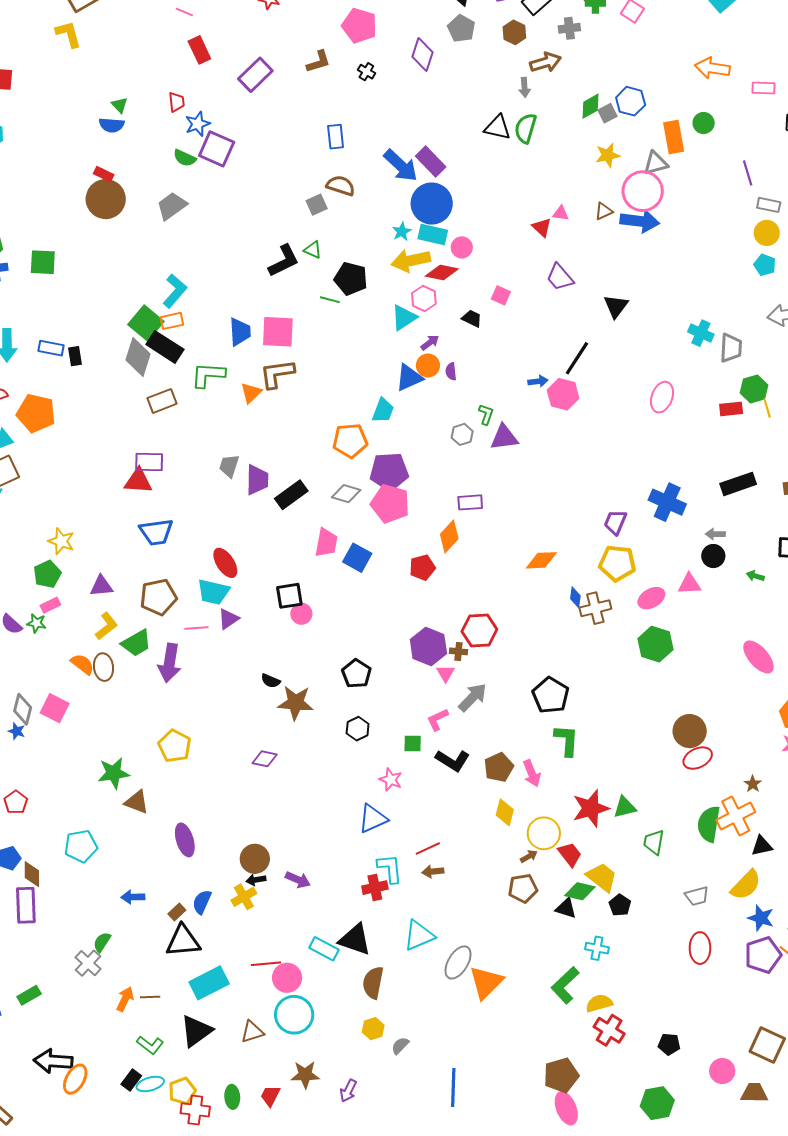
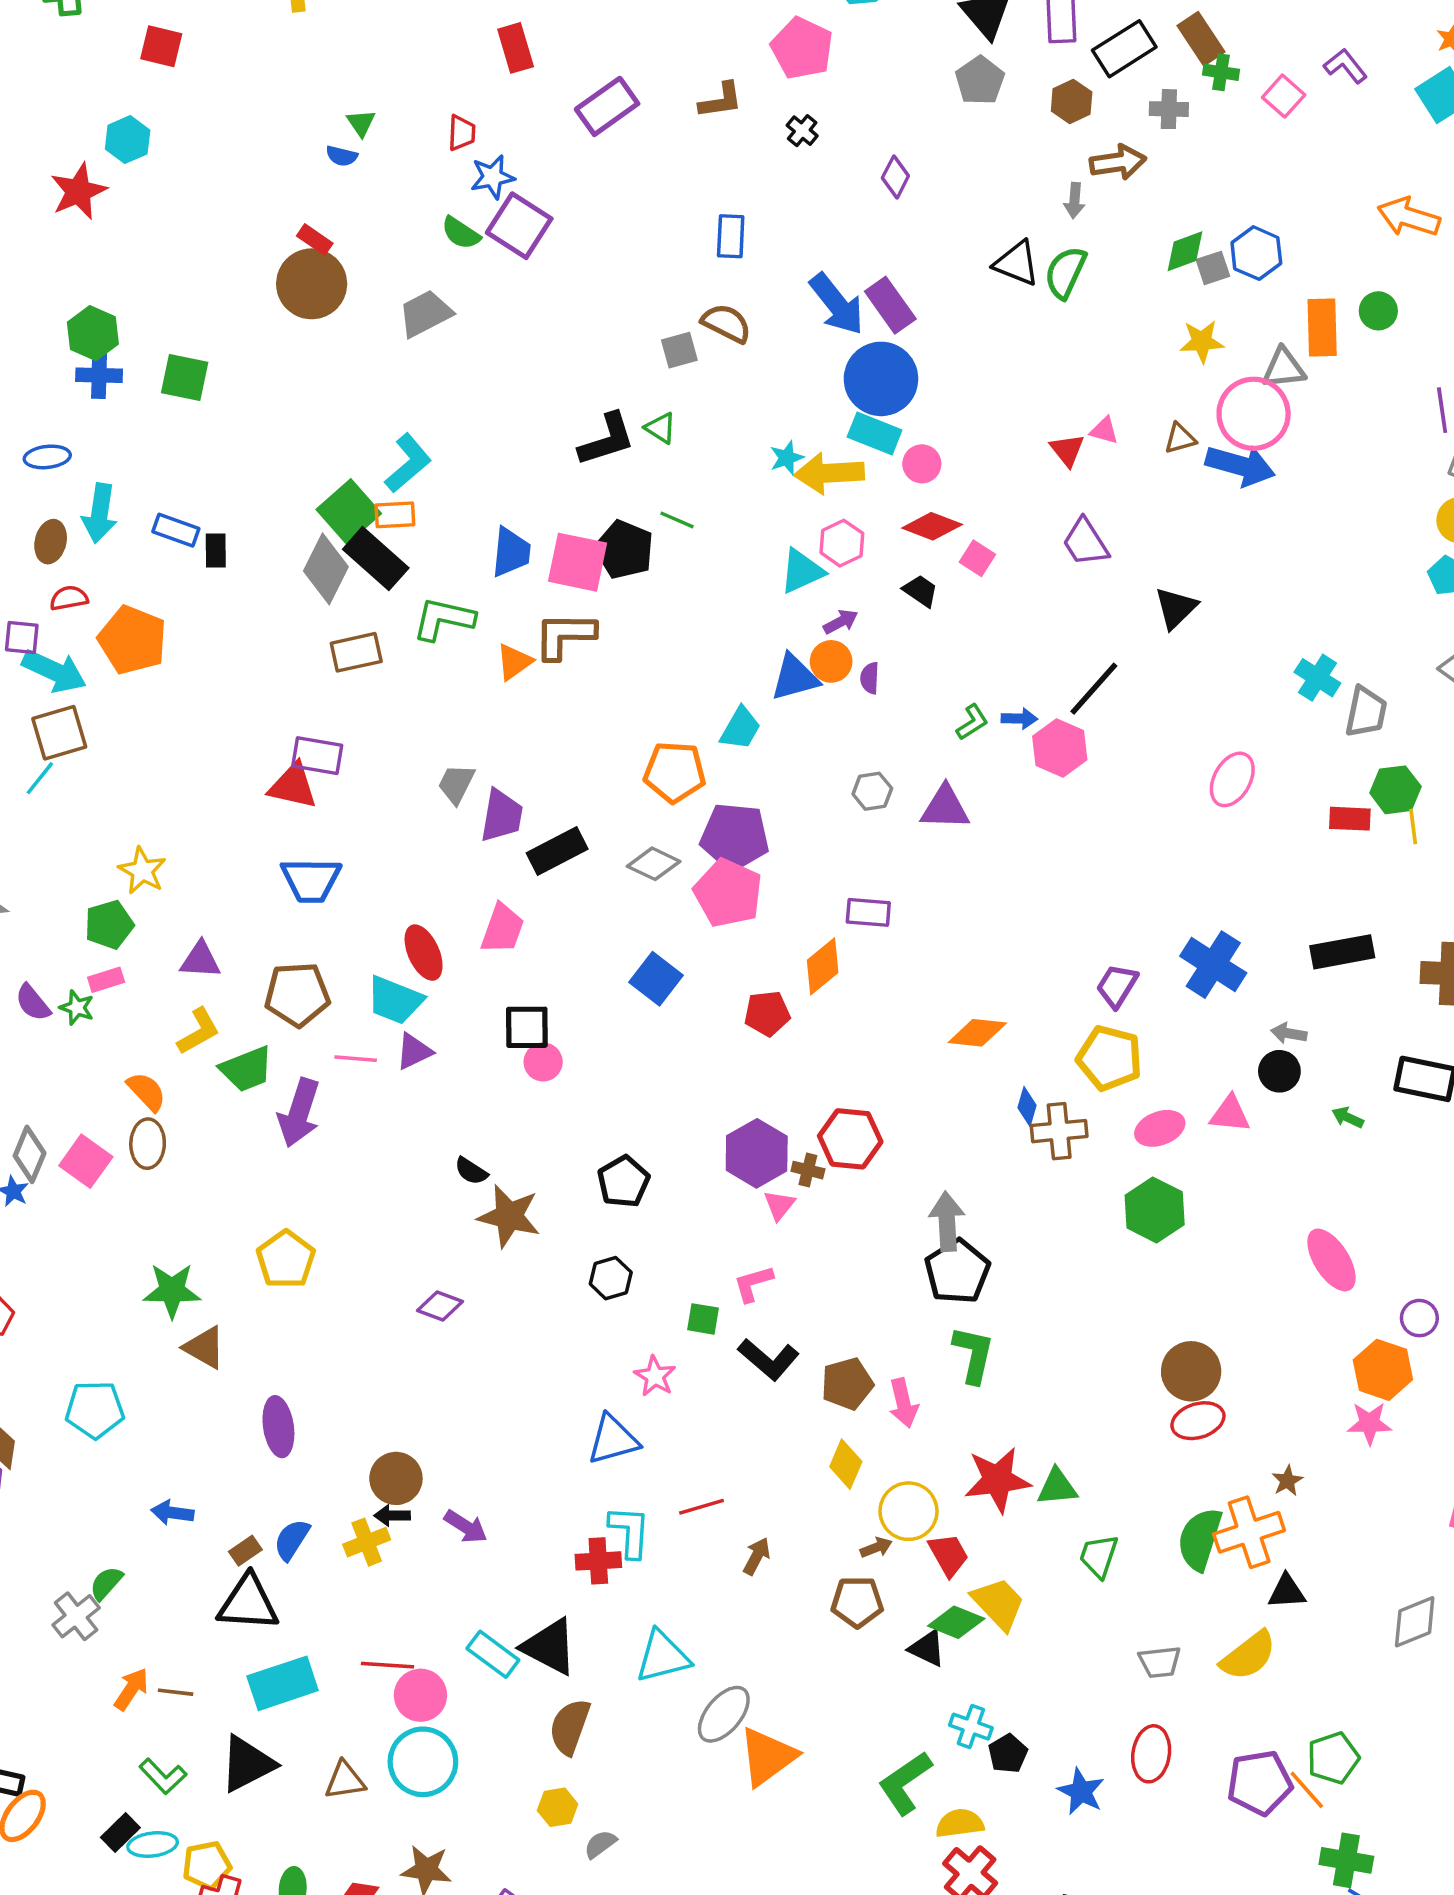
purple diamond: (422, 55) -> (895, 177), moved, size x0.7
blue semicircle: (112, 125) -> (342, 156), size x0.7
cyan star: (402, 232) -> (787, 458), moved
red diamond: (442, 272) -> (932, 526), moved
black pentagon: (351, 279) -> (624, 550), moved
green L-shape: (486, 414) -> (972, 722), moved, turned 30
pink trapezoid: (326, 543) -> (502, 929), moved
brown ellipse: (103, 667) -> (148, 1144), moved
gray arrow: (473, 697) -> (947, 1222), moved, turned -56
brown arrow: (433, 872) -> (757, 1556), moved, turned 115
black pentagon: (620, 905) -> (1008, 1754), moved
blue star: (761, 918) -> (1081, 1792), moved

